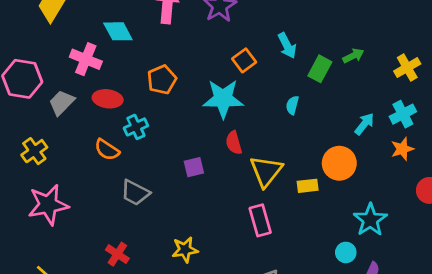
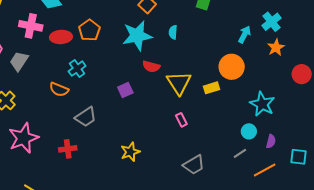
red ellipse: (108, 99) -> (61, 37), moved
cyan semicircle: (292, 105) -> (173, 32), moved
red semicircle: (234, 143) -> (151, 66), turned -48
gray trapezoid: (135, 193) -> (86, 117), turned -50
pink rectangle: (260, 220) -> (181, 120), size x0.6
red cross: (117, 254) -> (68, 149), moved, turned -30

